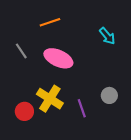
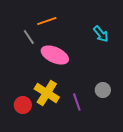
gray line: (21, 51) -> (29, 37), moved

